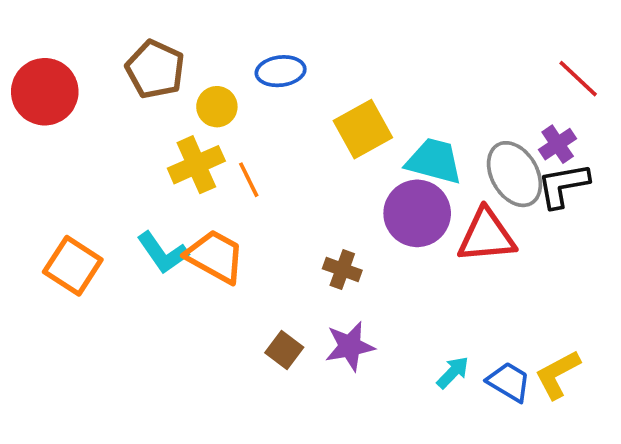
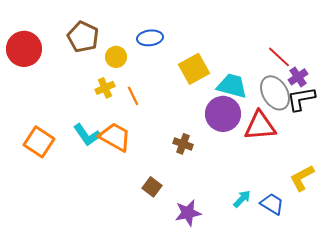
red line: (578, 79) -> (279, 57), moved
yellow cross: (196, 165) -> (105, 88), size x0.7
purple star: (350, 346) -> (188, 213), moved
yellow L-shape: (558, 374) -> (302, 178), moved

